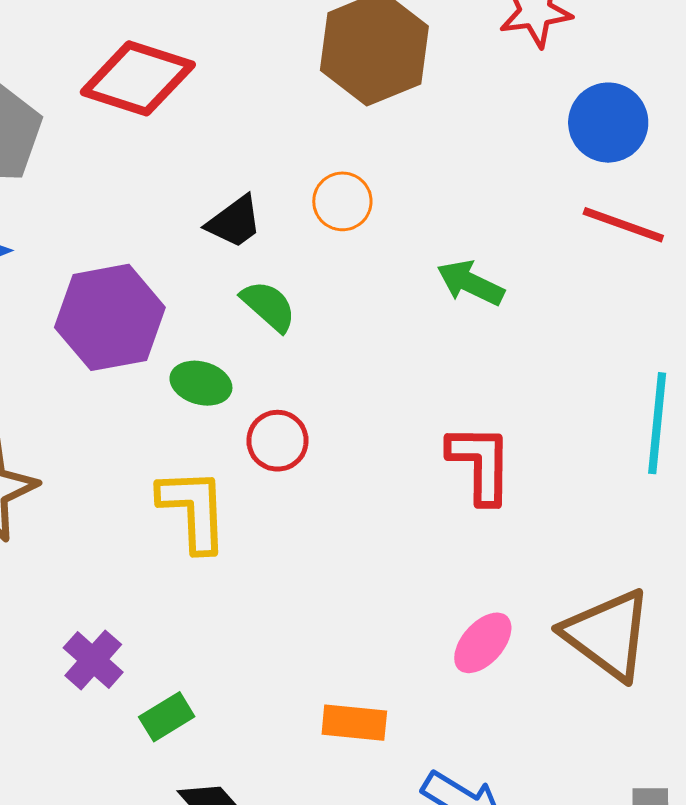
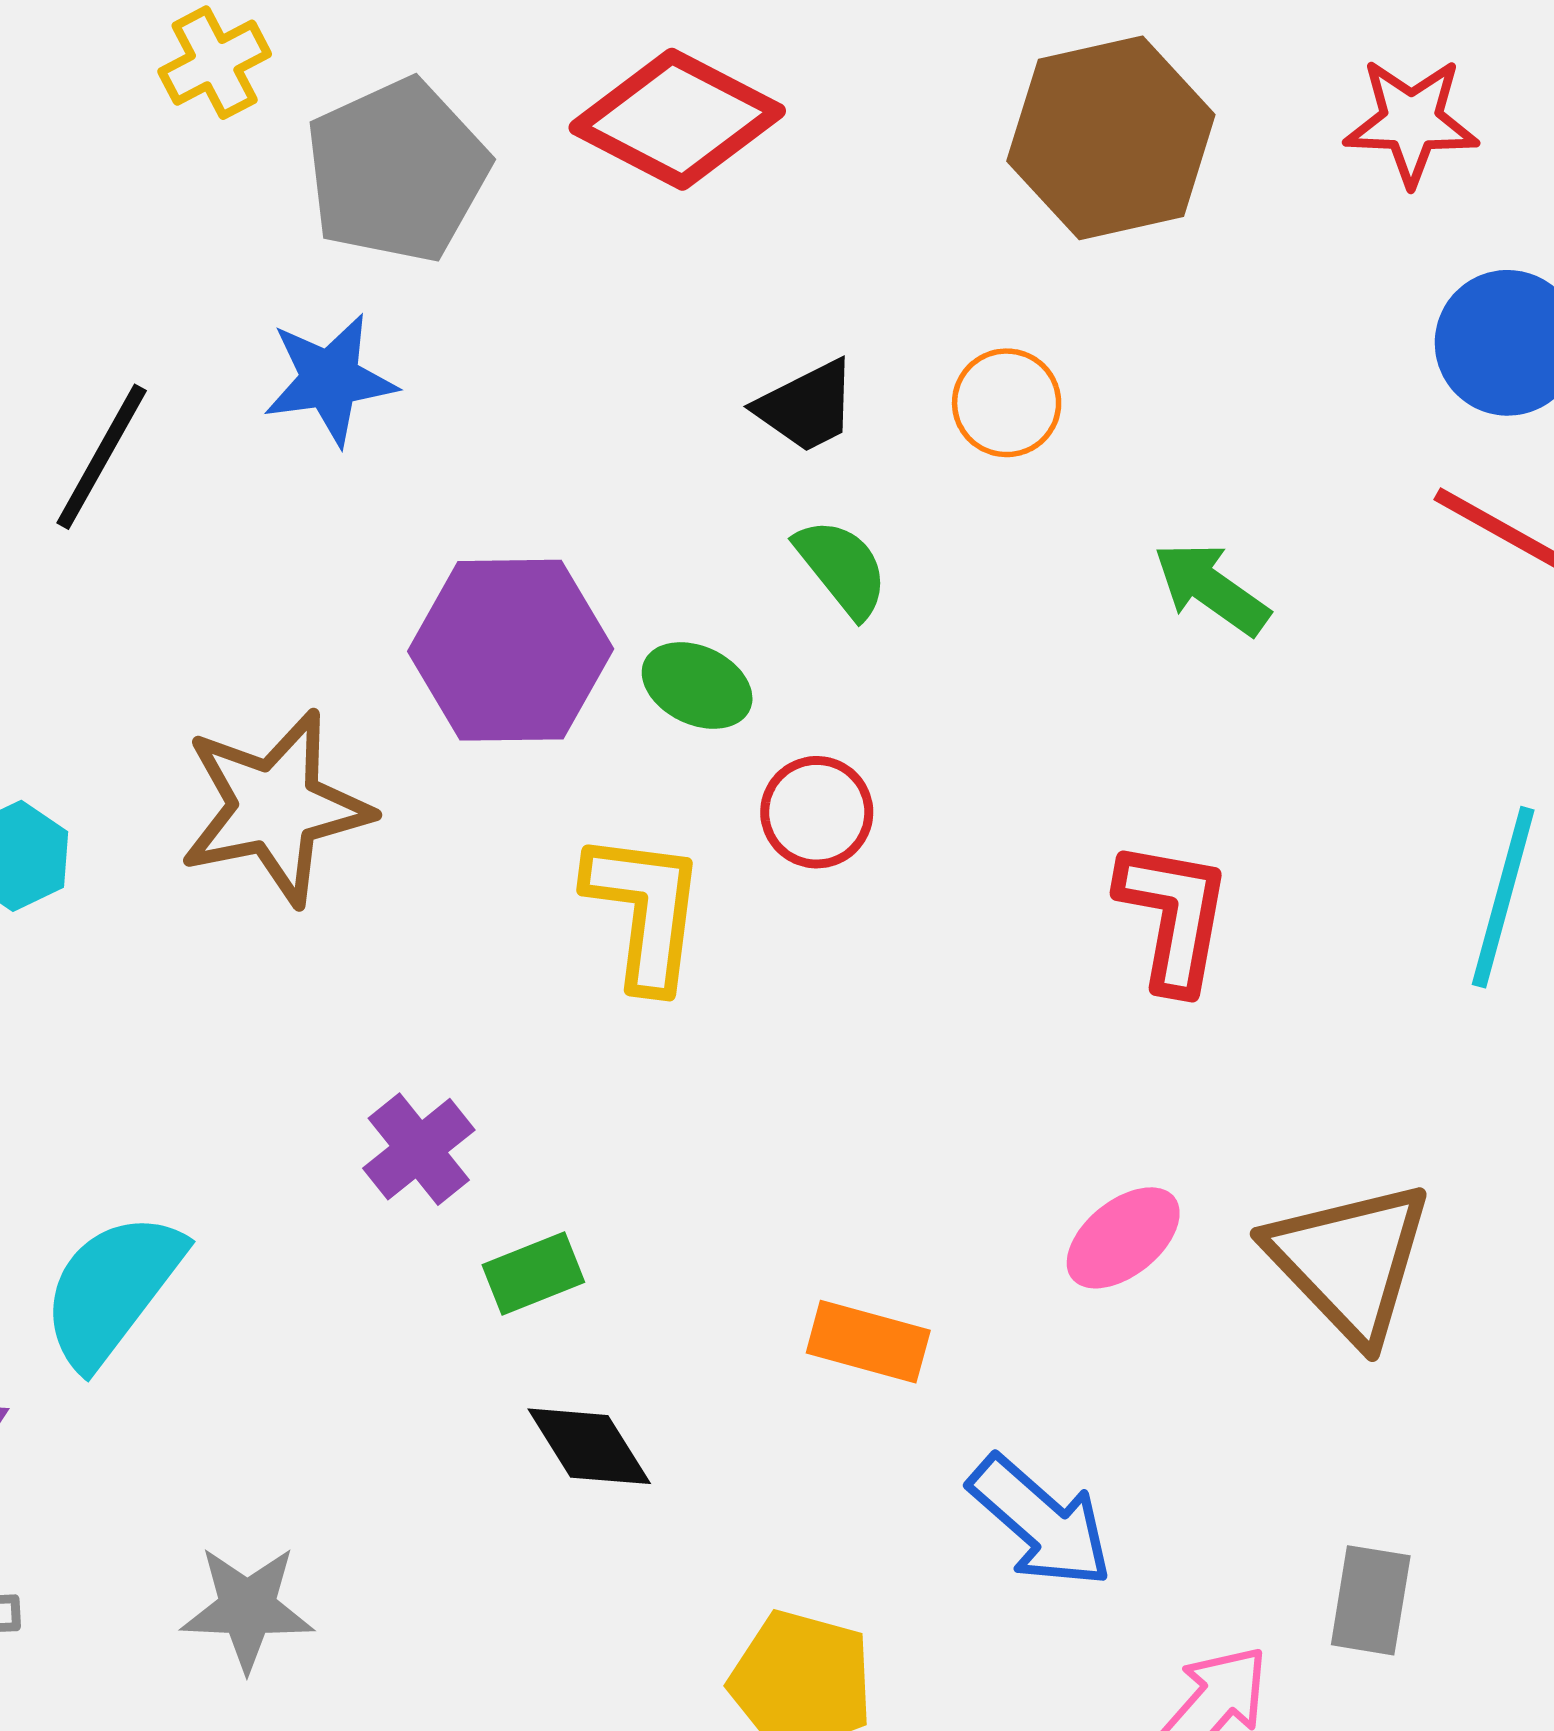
purple hexagon: (110, 317) -> (511, 650), moved

